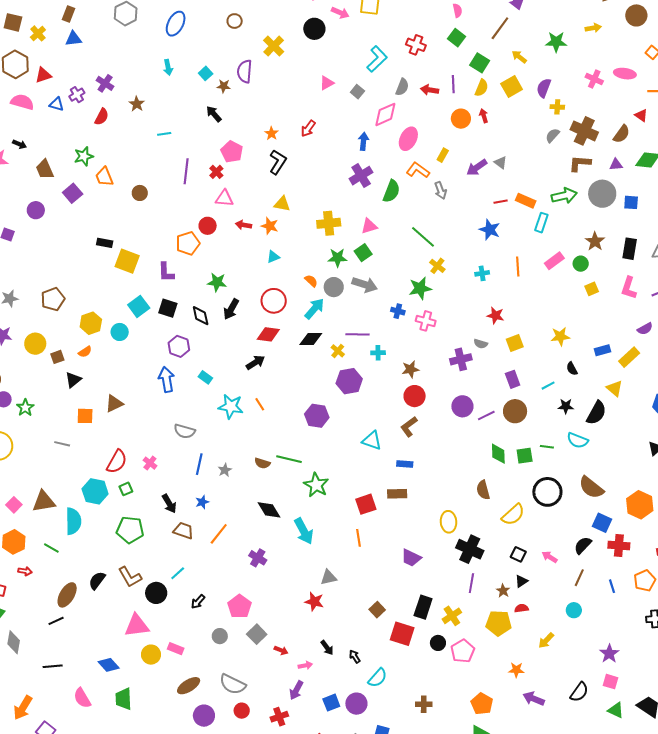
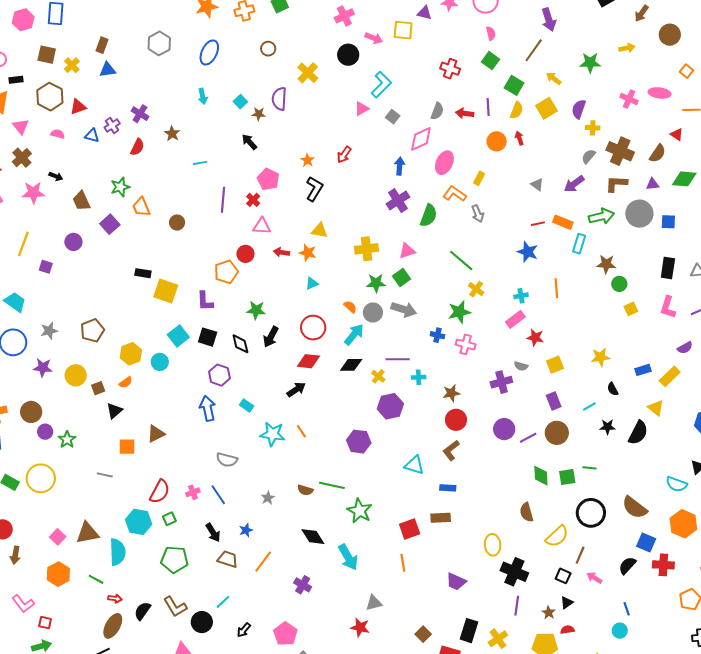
cyan L-shape: (377, 59) -> (381, 85), moved
pink semicircle: (22, 102) -> (58, 134), size x0.6
purple arrow: (477, 167) -> (574, 184), moved
brown star: (595, 241) -> (606, 264), moved, turned -30
pink rectangle: (554, 261) -> (515, 319), moved
cyan semicircle: (578, 440) -> (676, 484), moved
pink cross: (150, 463) -> (193, 492), turned 32
blue line: (199, 464) -> (218, 495), moved, turned -45
red arrow: (25, 571) -> (115, 599), moved
brown line: (579, 578) -> (580, 555), moved
blue line: (612, 586) -> (627, 609), moved

